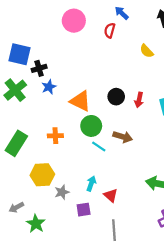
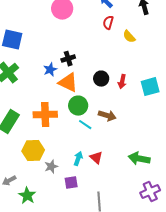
red semicircle: (110, 30) -> (108, 23), moved
black cross: (39, 68) -> (68, 59), moved
blue star: (49, 87) -> (50, 70), moved
orange cross: (55, 136) -> (45, 115), size x1.6
red triangle: (111, 195) -> (96, 158), moved

